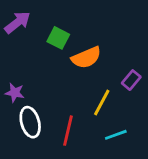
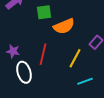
green square: (58, 38) -> (44, 12), turned -35
red line: (68, 131) -> (43, 54), moved

